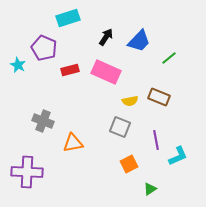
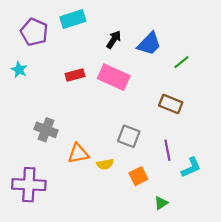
purple pentagon: (44, 48) -> (34, 32), moved
yellow semicircle: (130, 101) -> (105, 164), moved

